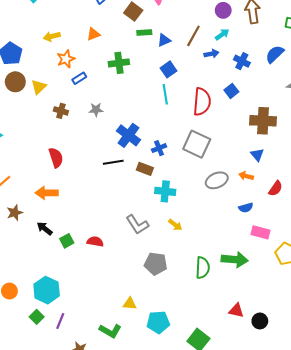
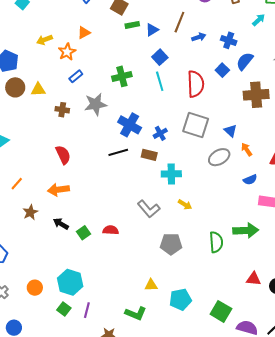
cyan arrow: (222, 34) -> (259, 20), moved
blue semicircle: (275, 54) -> (245, 61), moved
orange star: (66, 59) -> (67, 52), moved
green cross: (119, 63) -> (122, 76), moved
yellow triangle: (39, 87) -> (38, 90), turned 49
gray star: (96, 110) -> (96, 104), size x1.6
blue triangle: (257, 155) -> (230, 131), moved
orange arrow: (246, 176) -> (247, 149), turned 48

